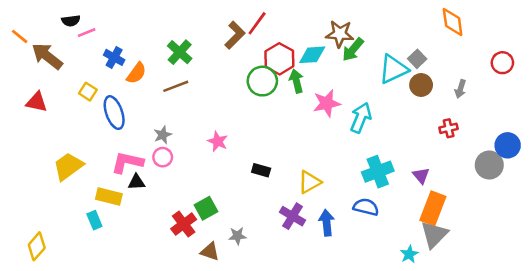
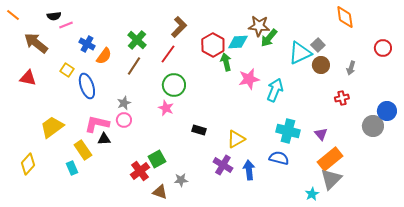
red line: (257, 23) -> (168, 54), moved
orange line: (20, 36) -> (13, 15), moved
green circle: (262, 81) -> (174, 85), moved
brown line: (176, 86) -> (134, 66), turned -36
cyan cross: (378, 172) -> (288, 131), turned 35
yellow rectangle: (109, 196) -> (83, 150), turned 42
orange rectangle: (433, 208) -> (330, 159), turned 30
yellow diamond: (37, 246) -> (28, 164), moved

